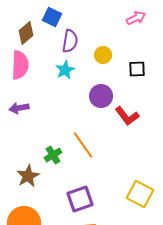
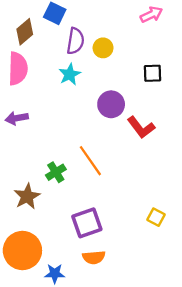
yellow circle: (103, 55) -> (103, 48), moved
yellow square: (140, 194) -> (156, 217), size x0.6

